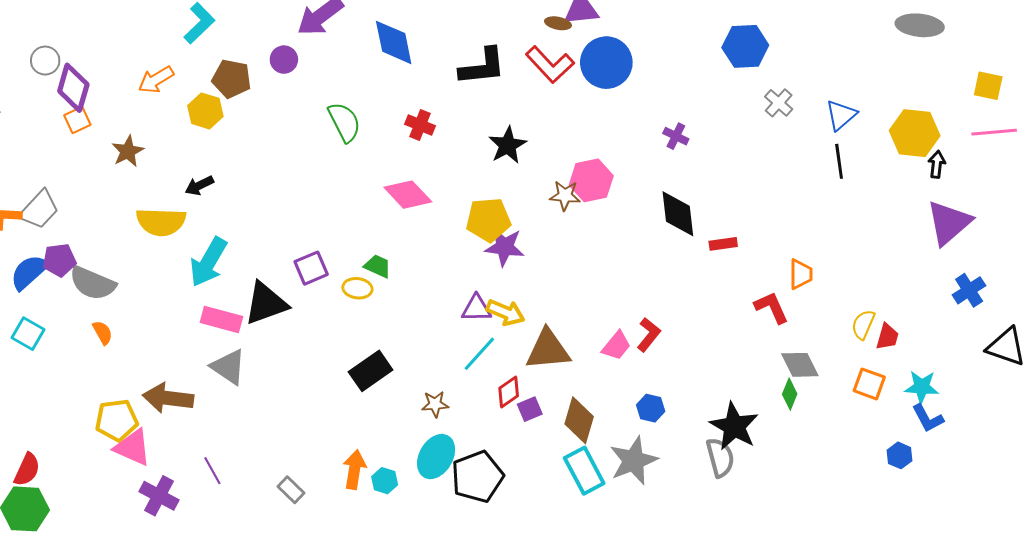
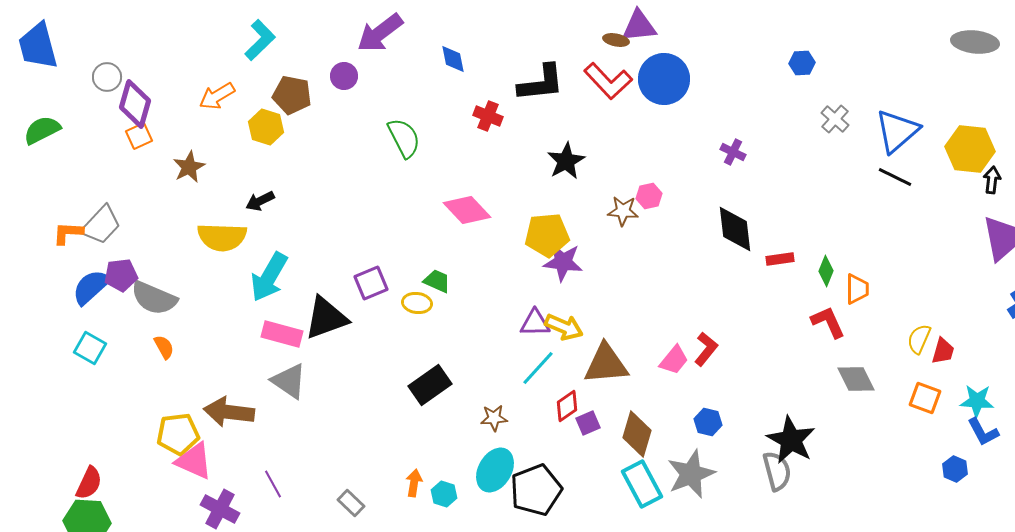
blue diamond: (394, 42) -> (453, 59), size x0.6
blue hexagon: (745, 46) -> (802, 63), size x0.6
blue triangle: (841, 115) -> (897, 131), size x1.4
red cross: (420, 125) -> (488, 116), moved
black line: (839, 161) -> (895, 177), turned -56
pink hexagon: (591, 180) -> (649, 196), size x0.6
green diamond: (790, 394) -> (826, 271), moved
orange arrow: (354, 470) -> (414, 483), size x0.7

